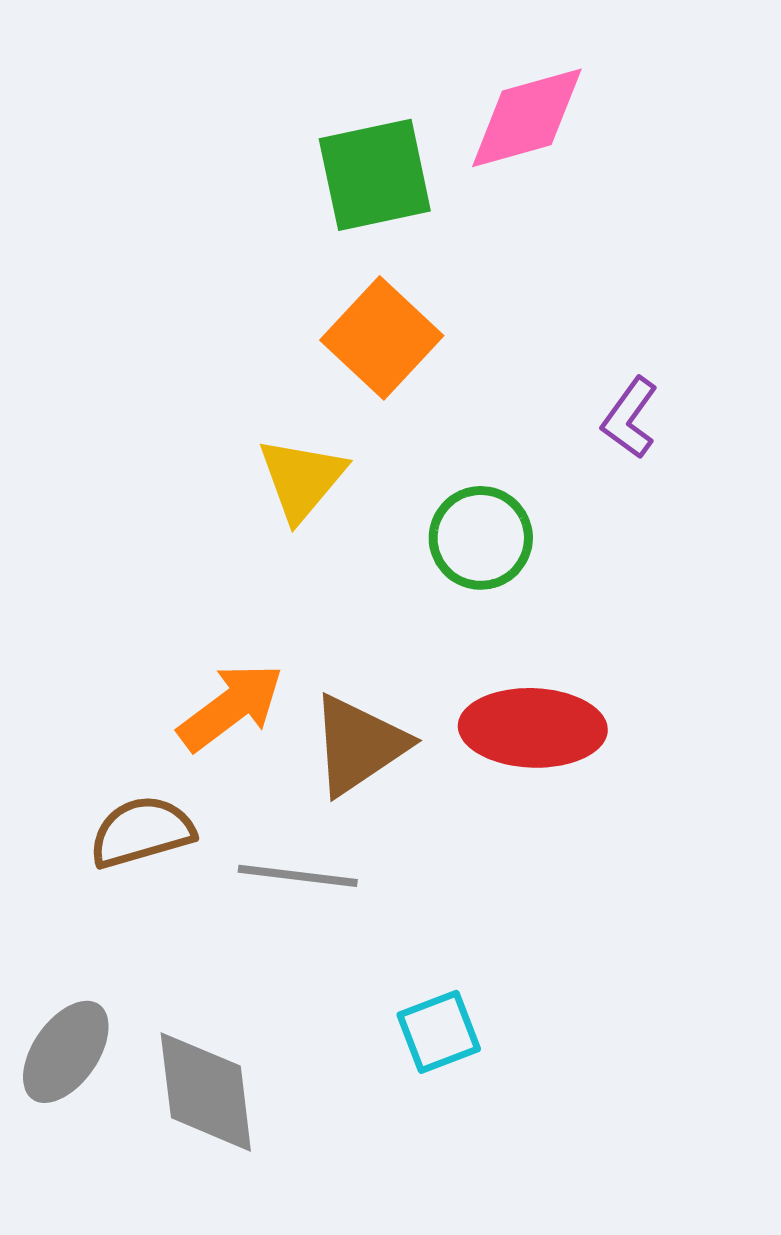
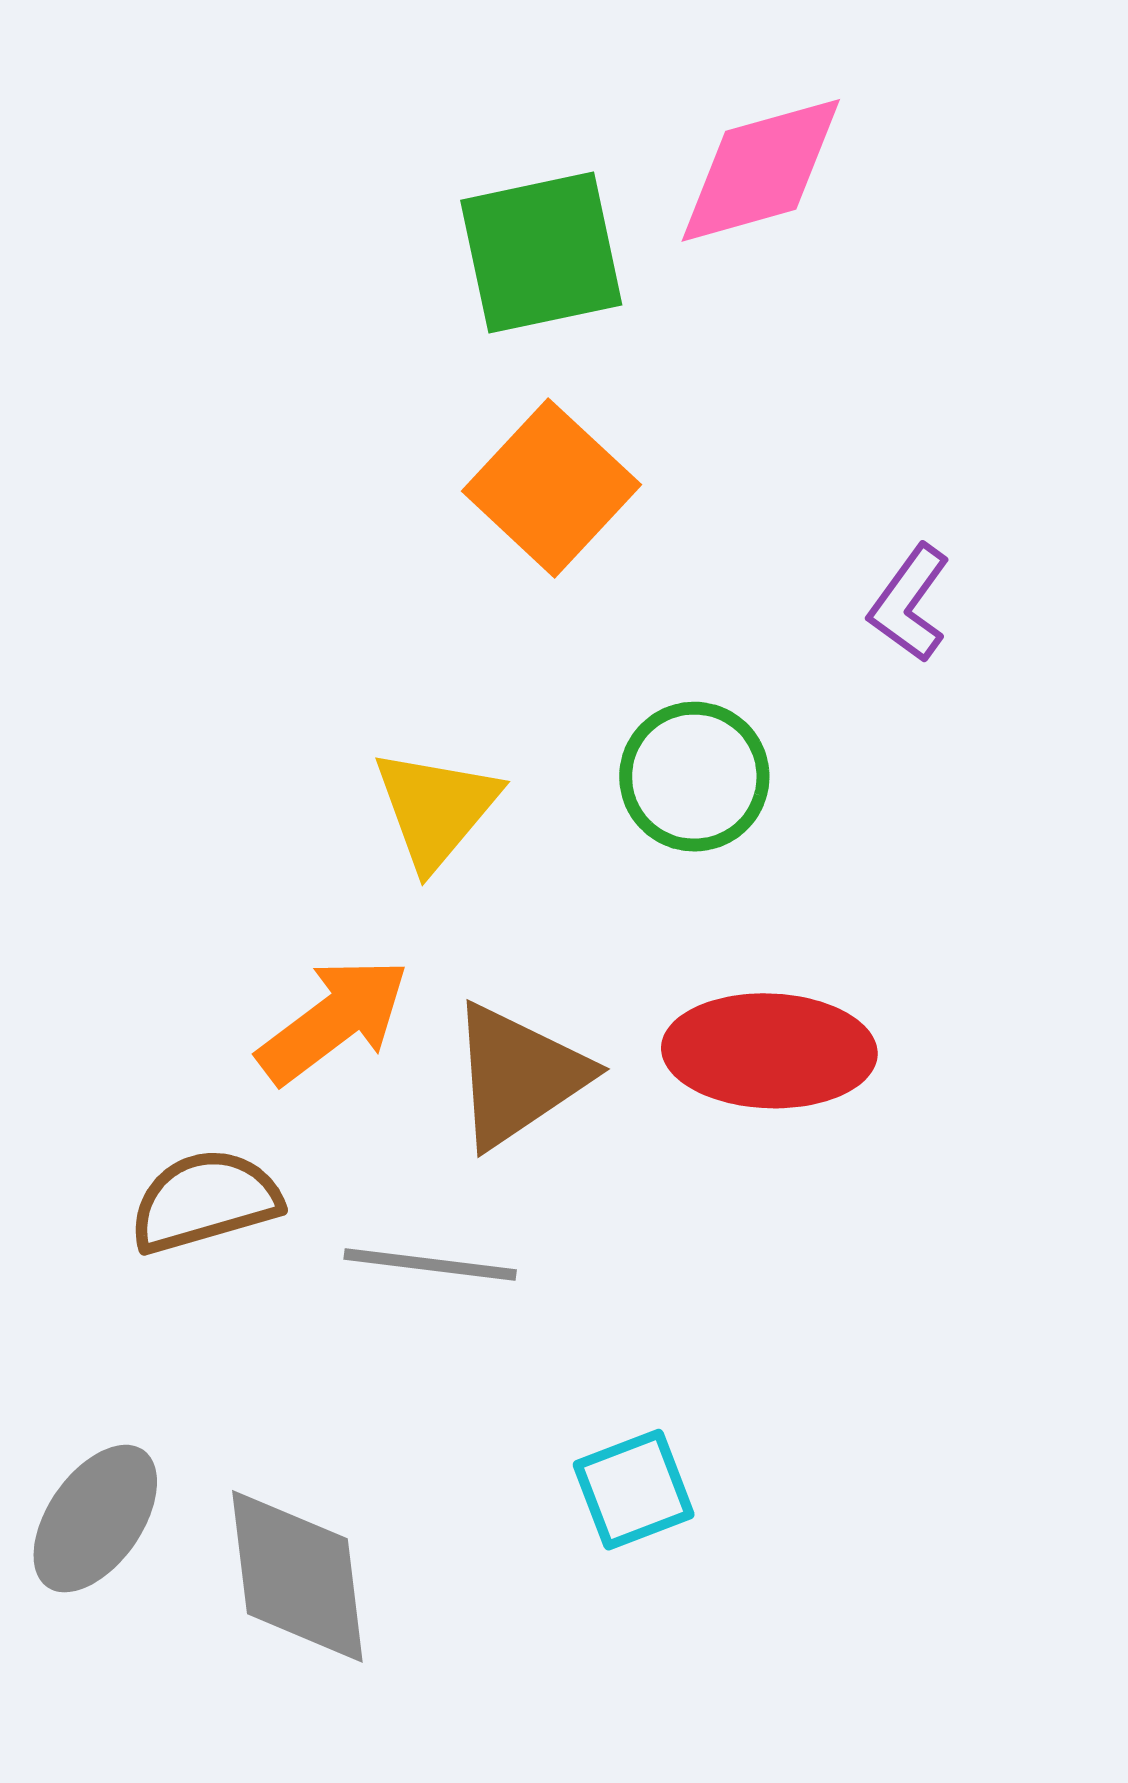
yellow triangle: (302, 479) -> (436, 808), moved

